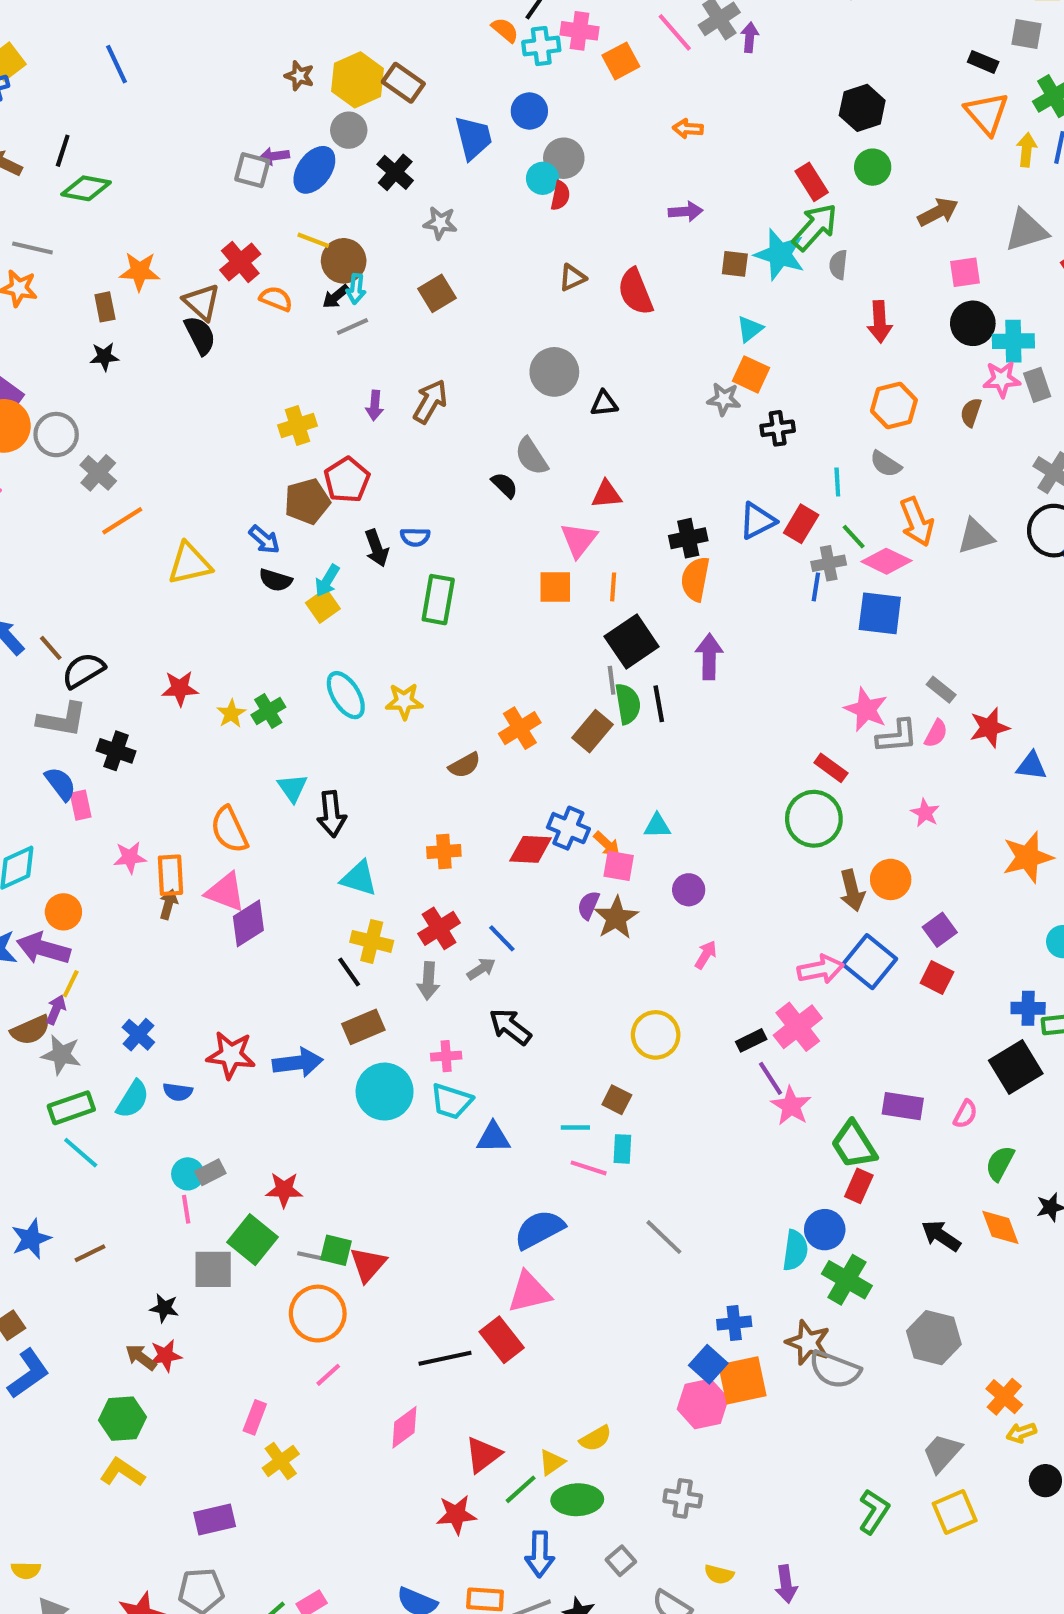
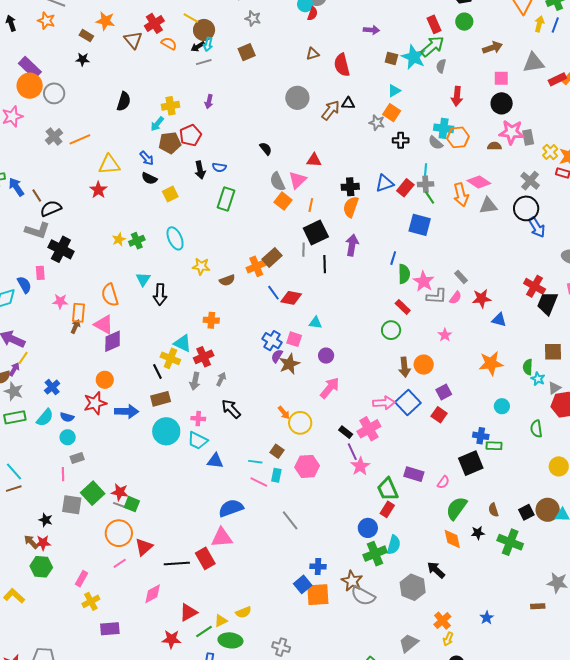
brown rectangle: (105, 307) -> (86, 36), turned -56
black semicircle: (200, 335) -> (124, 101), moved, turned 36
cyan cross: (1013, 341) -> (444, 128), moved
pink star: (1002, 379) -> (512, 132), size x1.4
brown arrow: (430, 402) -> (331, 110), moved
black triangle: (604, 404) -> (348, 103), moved
brown semicircle: (971, 412) -> (494, 146), turned 64
gray semicircle: (531, 456) -> (277, 182), moved
gray semicircle: (886, 464) -> (436, 143), moved
gray cross: (98, 473) -> (54, 137), moved
pink diamond: (886, 561) -> (479, 182), moved
gray cross: (829, 563) -> (426, 184), moved
cyan arrow: (327, 581) -> (157, 124), moved
orange square: (555, 587) -> (283, 201), turned 30
blue line: (816, 587) -> (393, 258), moved
blue square: (880, 613) -> (420, 225), moved
red star: (180, 688) -> (98, 190), moved, turned 30
yellow star: (404, 701) -> (201, 266), moved
green semicircle: (628, 704) -> (404, 274), moved
brown rectangle: (592, 731) -> (272, 257), moved
black cross: (116, 751) -> (61, 249), size x1.4
blue semicircle: (60, 784) -> (24, 285), moved
green circle: (814, 819) -> (391, 330), size x0.7
blue cross: (568, 828) -> (272, 341), moved
orange arrow: (607, 844) -> (284, 413), moved
red diamond: (531, 849) -> (291, 298), moved
cyan triangle: (359, 878) -> (183, 343), moved
orange circle: (63, 912) -> (105, 380), moved
blue line: (502, 938) -> (273, 293), moved
pink arrow: (706, 955) -> (330, 388), size x1.6
gray arrow: (481, 969) -> (221, 379), turned -40
black rectangle: (751, 1040) -> (346, 432), turned 56
red star: (231, 1055) -> (95, 403), turned -30
cyan line: (81, 1153) -> (14, 472), moved
green semicircle: (1000, 1163) -> (456, 508), size x1.4
cyan circle: (188, 1174) -> (68, 437), moved
red star: (284, 1190) -> (120, 492), moved
black arrow: (941, 1236) -> (436, 570), moved
cyan semicircle: (795, 1250) -> (394, 545), moved
red triangle: (368, 1264) -> (144, 547), moved
green cross: (847, 1280) -> (375, 554), turned 30
pink hexagon: (703, 1404) -> (307, 466), moved
green hexagon: (123, 1419) -> (41, 567), moved
yellow arrow: (1021, 1433) -> (448, 639), turned -56
purple rectangle: (215, 1520) -> (110, 629), moved

